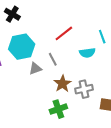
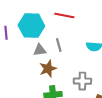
red line: (64, 33) -> (64, 16), moved, turned 36
brown star: (63, 84) -> (48, 69), moved

